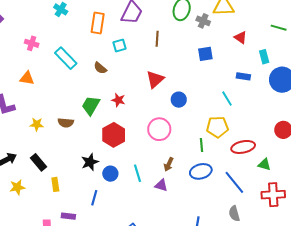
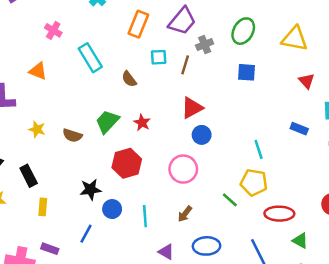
gray cross: (203, 21) -> (205, 45), moved, turned 32
brown line: (157, 39) -> (185, 65), moved
blue square: (205, 54) -> (246, 72), moved
cyan line: (227, 99) -> (259, 149), moved
blue circle: (179, 100) -> (202, 135), moved
green line: (202, 145) -> (230, 200), turned -56
blue ellipse: (201, 171) -> (206, 246), moved
purple triangle: (161, 185) -> (166, 252), moved

